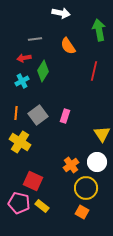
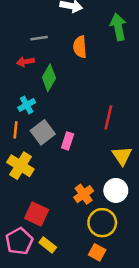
orange semicircle: (68, 46) -> (80, 47), turned 30
red line: (94, 71) -> (108, 117), moved
cyan cross: (22, 81) -> (27, 105), moved
pink rectangle: (65, 116) -> (68, 141), moved
pink pentagon: (19, 203) -> (19, 241), turned 30

